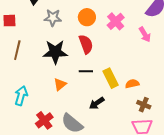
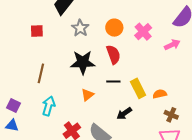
gray star: (53, 18) -> (80, 28), turned 30
pink arrow: (145, 34) -> (172, 45), turned -84
brown line: (17, 50) -> (41, 73), moved

